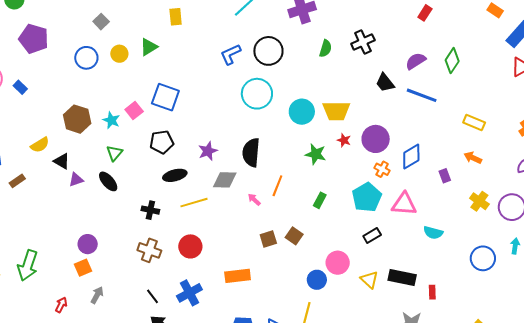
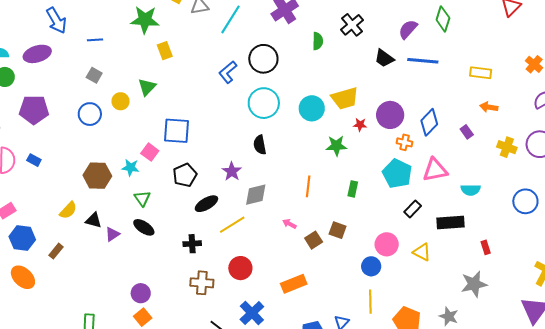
black semicircle: (251, 153) -> (260, 145), moved, size x0.7
pink arrow: (254, 199) -> (289, 224), moved
black rectangle: (402, 277) -> (450, 222), moved

